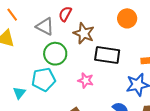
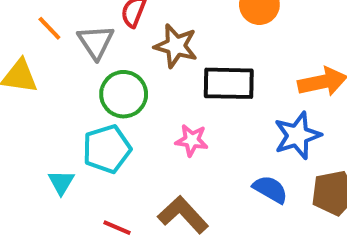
orange line: (12, 15) -> (49, 28), moved
gray triangle: (45, 26) -> (96, 42), turned 36

